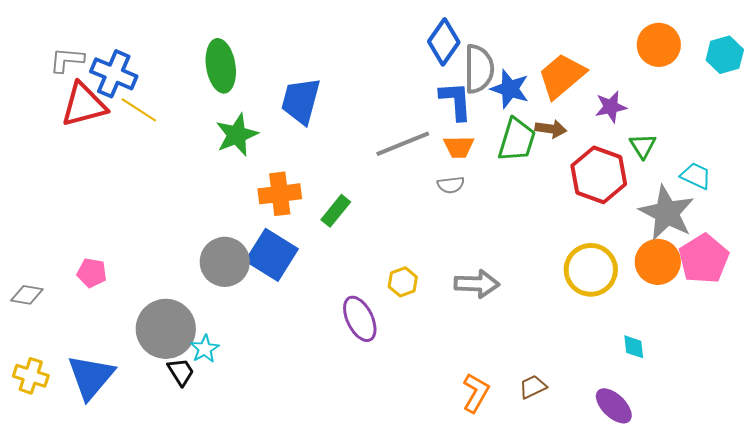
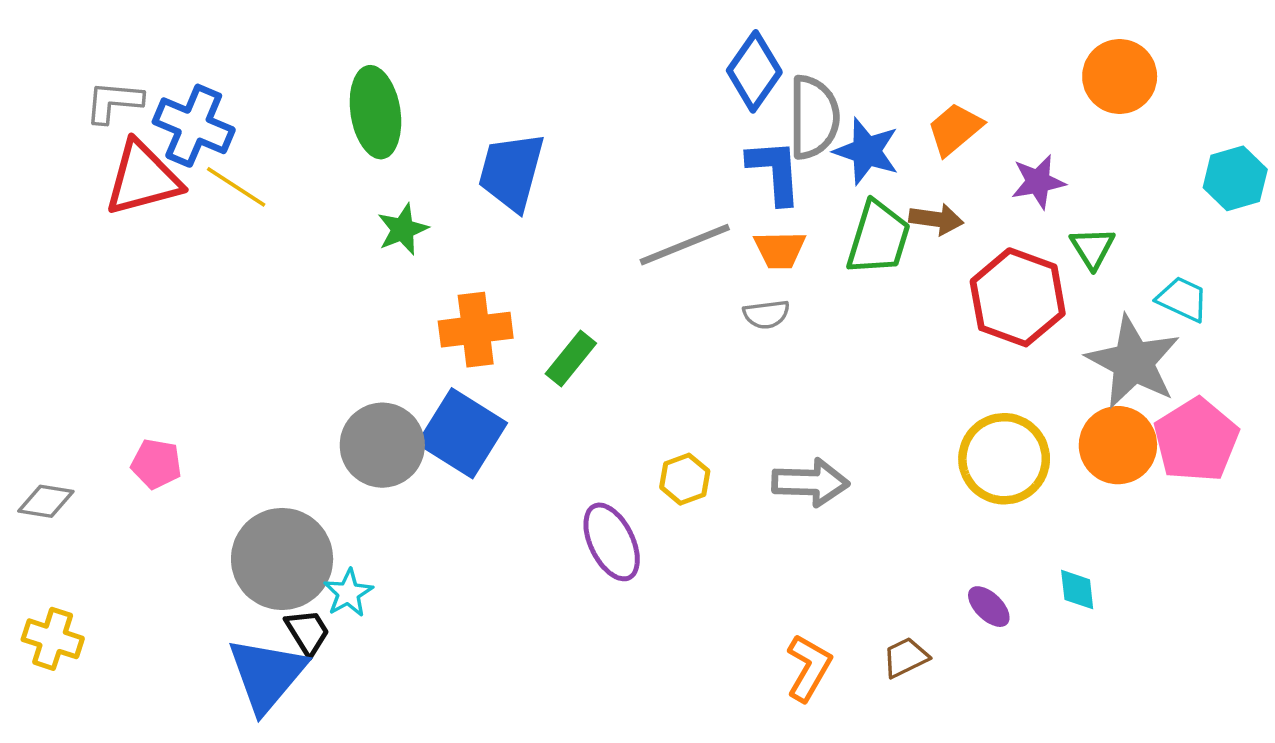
cyan hexagon: (725, 55) -> (1235, 178), moved
orange trapezoid: (562, 76) -> (955, 129), size x0.7
green star: (237, 135) -> (403, 229), size x0.7
blue triangle: (91, 377) -> (267, 674), moved
purple ellipse: (614, 406) -> (989, 607), moved, size x0.7

